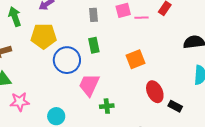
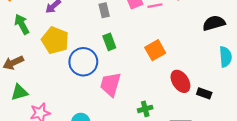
yellow pentagon: (44, 36) -> (55, 40), turned 30
green cross: (107, 106) -> (145, 109), moved

